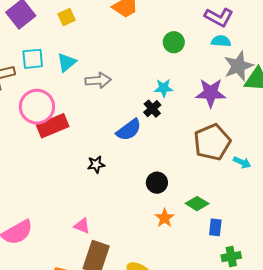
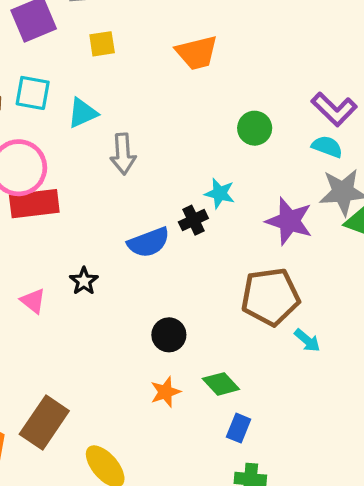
gray arrow: (98, 80) -> (123, 154), turned 75
black star: (96, 164) -> (84, 281), turned 30
pink triangle: (82, 226) -> (33, 301), moved

